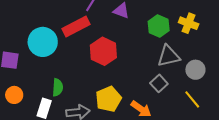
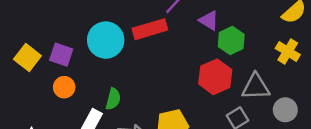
green hexagon: (159, 26) -> (231, 40), moved
red hexagon: (103, 51) -> (215, 77), moved
orange circle: (14, 95) -> (64, 87), moved

